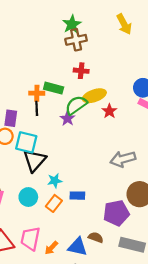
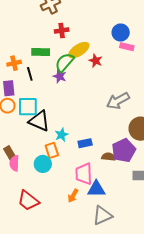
orange cross: (37, 93) -> (14, 63), moved
black triangle: (35, 161) -> (39, 121), turned -35
cyan circle: (28, 197) -> (43, 164), moved
orange rectangle: (54, 203) -> (52, 150), moved, turned -42
brown semicircle: (96, 237) -> (108, 157), moved
pink trapezoid: (30, 239) -> (84, 174), moved

